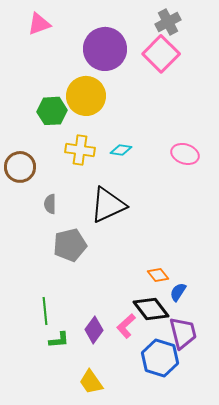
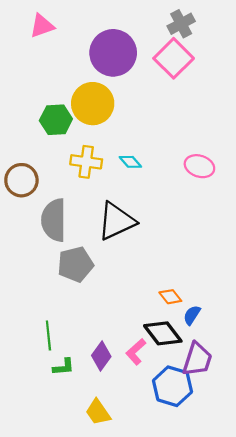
cyan diamond: (121, 150) -> (130, 162), turned 40
gray semicircle: (50, 204) -> (54, 220), size x2.0
purple trapezoid: (183, 333) -> (197, 359), turned 32

